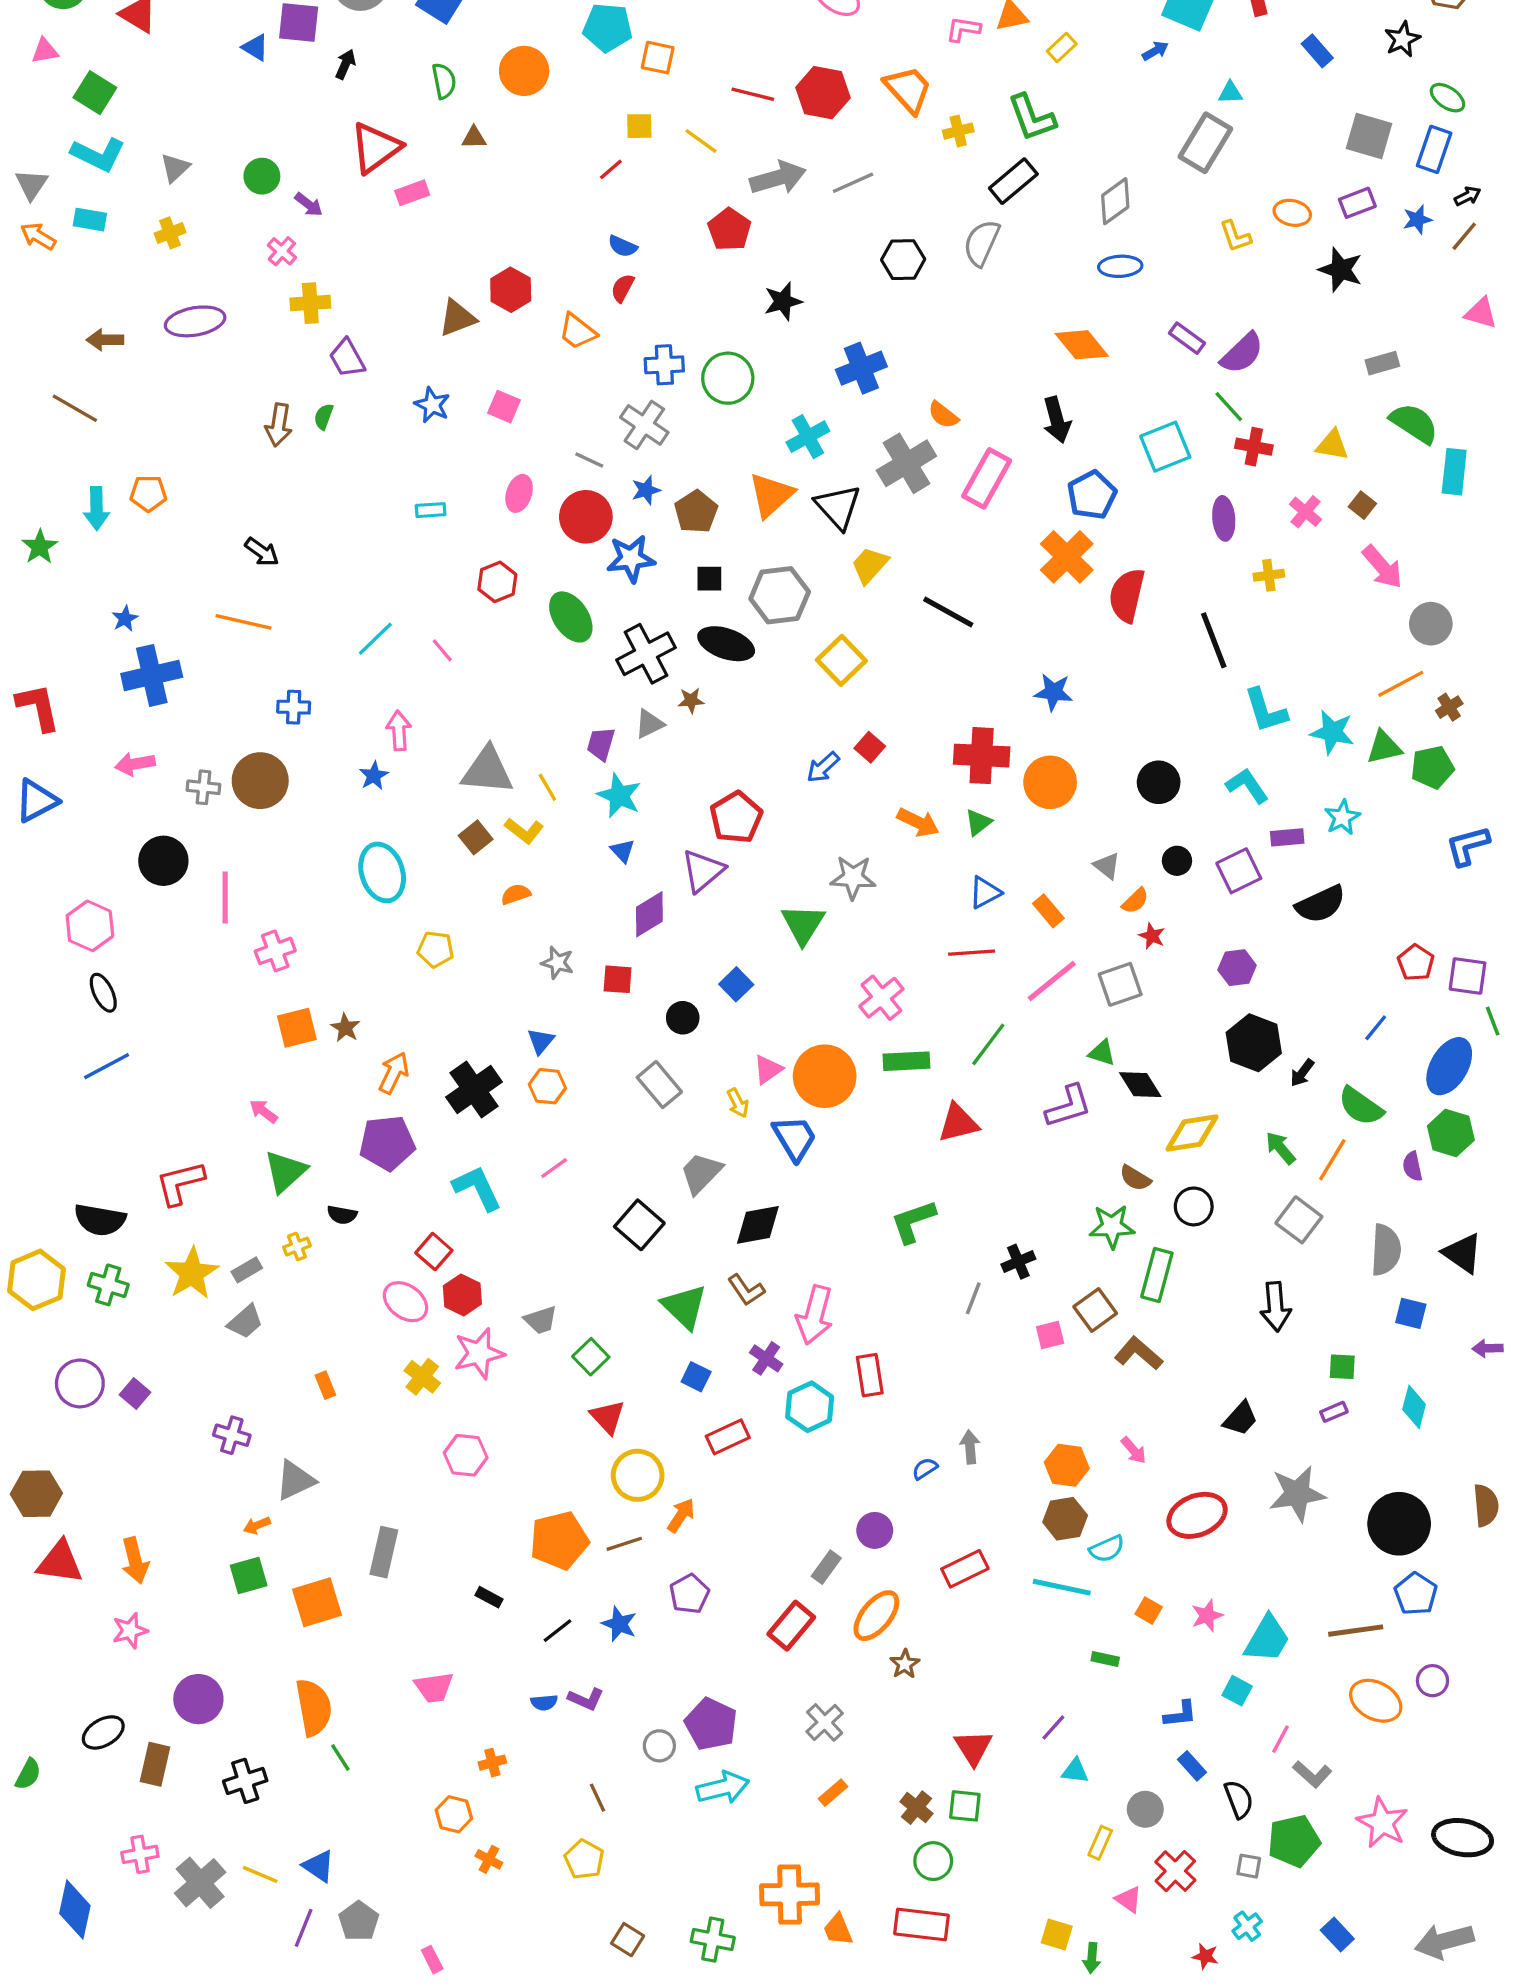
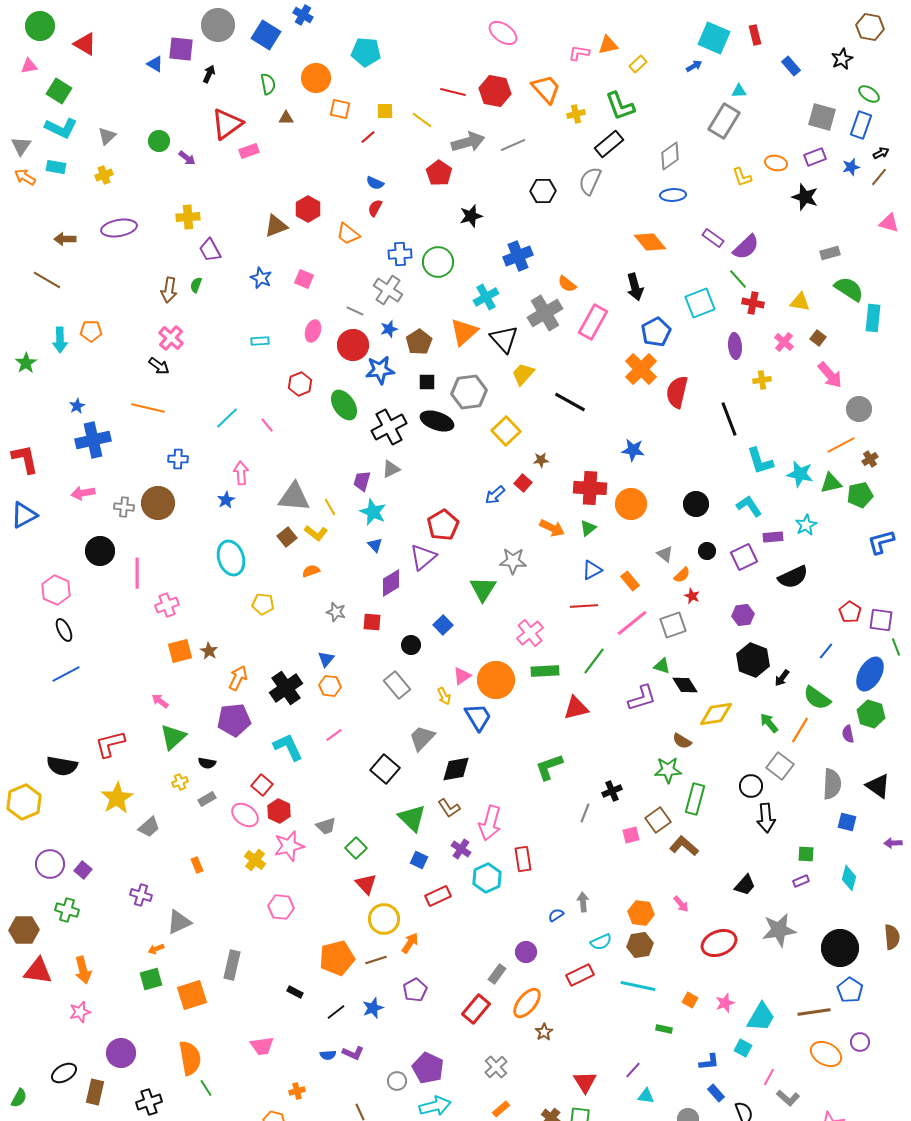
orange square: (658, 58) -> (340, 109), moved
pink cross: (282, 251) -> (171, 338), moved, size x1.4
brown star: (691, 700) -> (541, 460), moved
black circle: (1194, 1206) -> (751, 786), moved
gray rectangle: (247, 1270) -> (207, 799), moved
green cross: (108, 1285) -> (67, 910), moved
cyan semicircle: (1107, 1549) -> (601, 942), moved
blue star: (619, 1624) -> (373, 1008), turned 30

